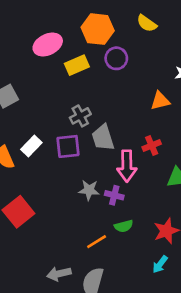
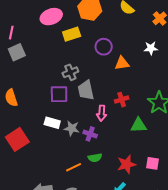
purple circle: (116, 58) -> (104, 47), moved
orange triangle: (160, 101) -> (122, 63), moved
white rectangle: (31, 146) -> (52, 123), moved, turned 56
pink arrow: (127, 166) -> (102, 113), size x0.7

